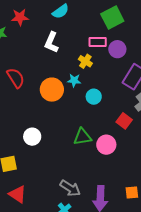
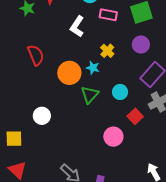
pink rectangle: (98, 42) -> (108, 15), moved
cyan circle: (94, 97) -> (120, 92), moved
green triangle: (82, 137) -> (90, 95), moved, turned -48

